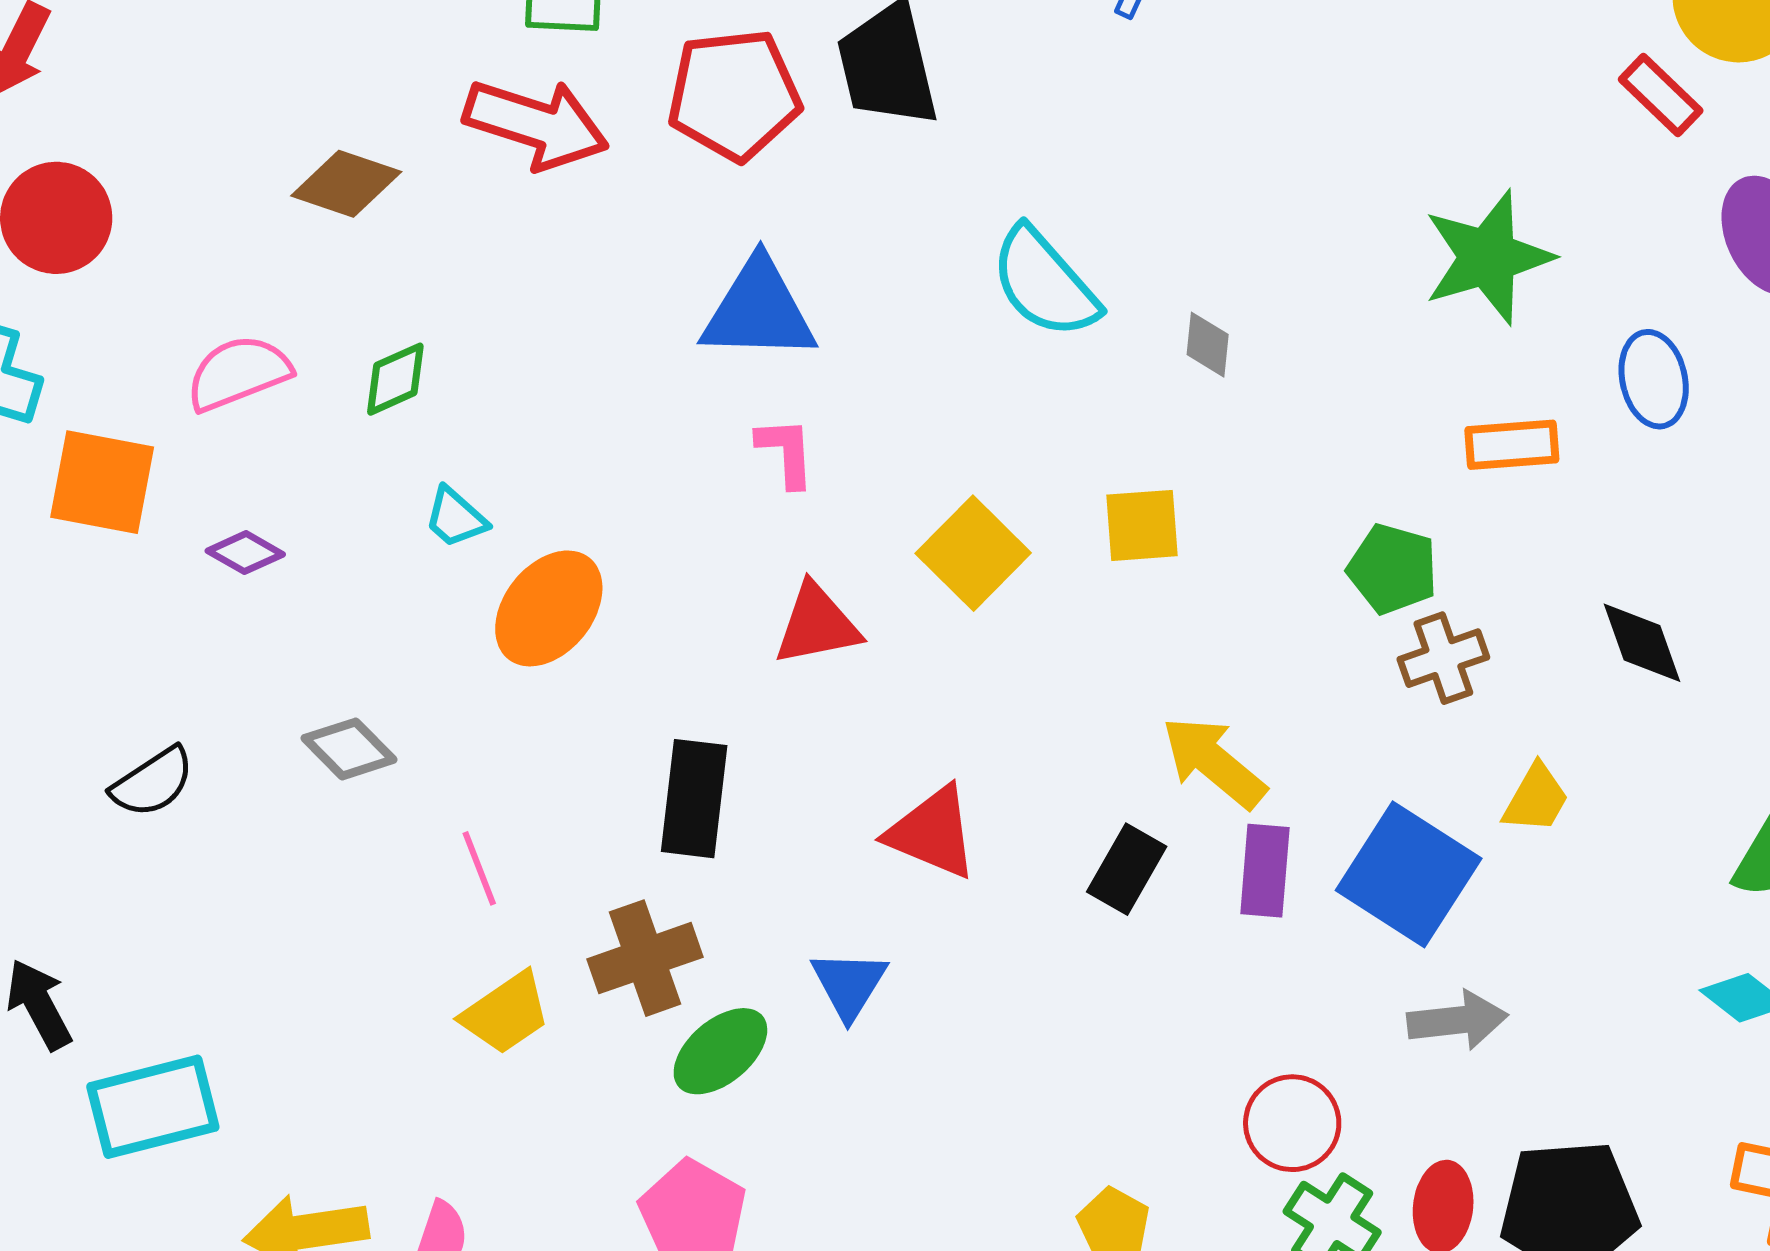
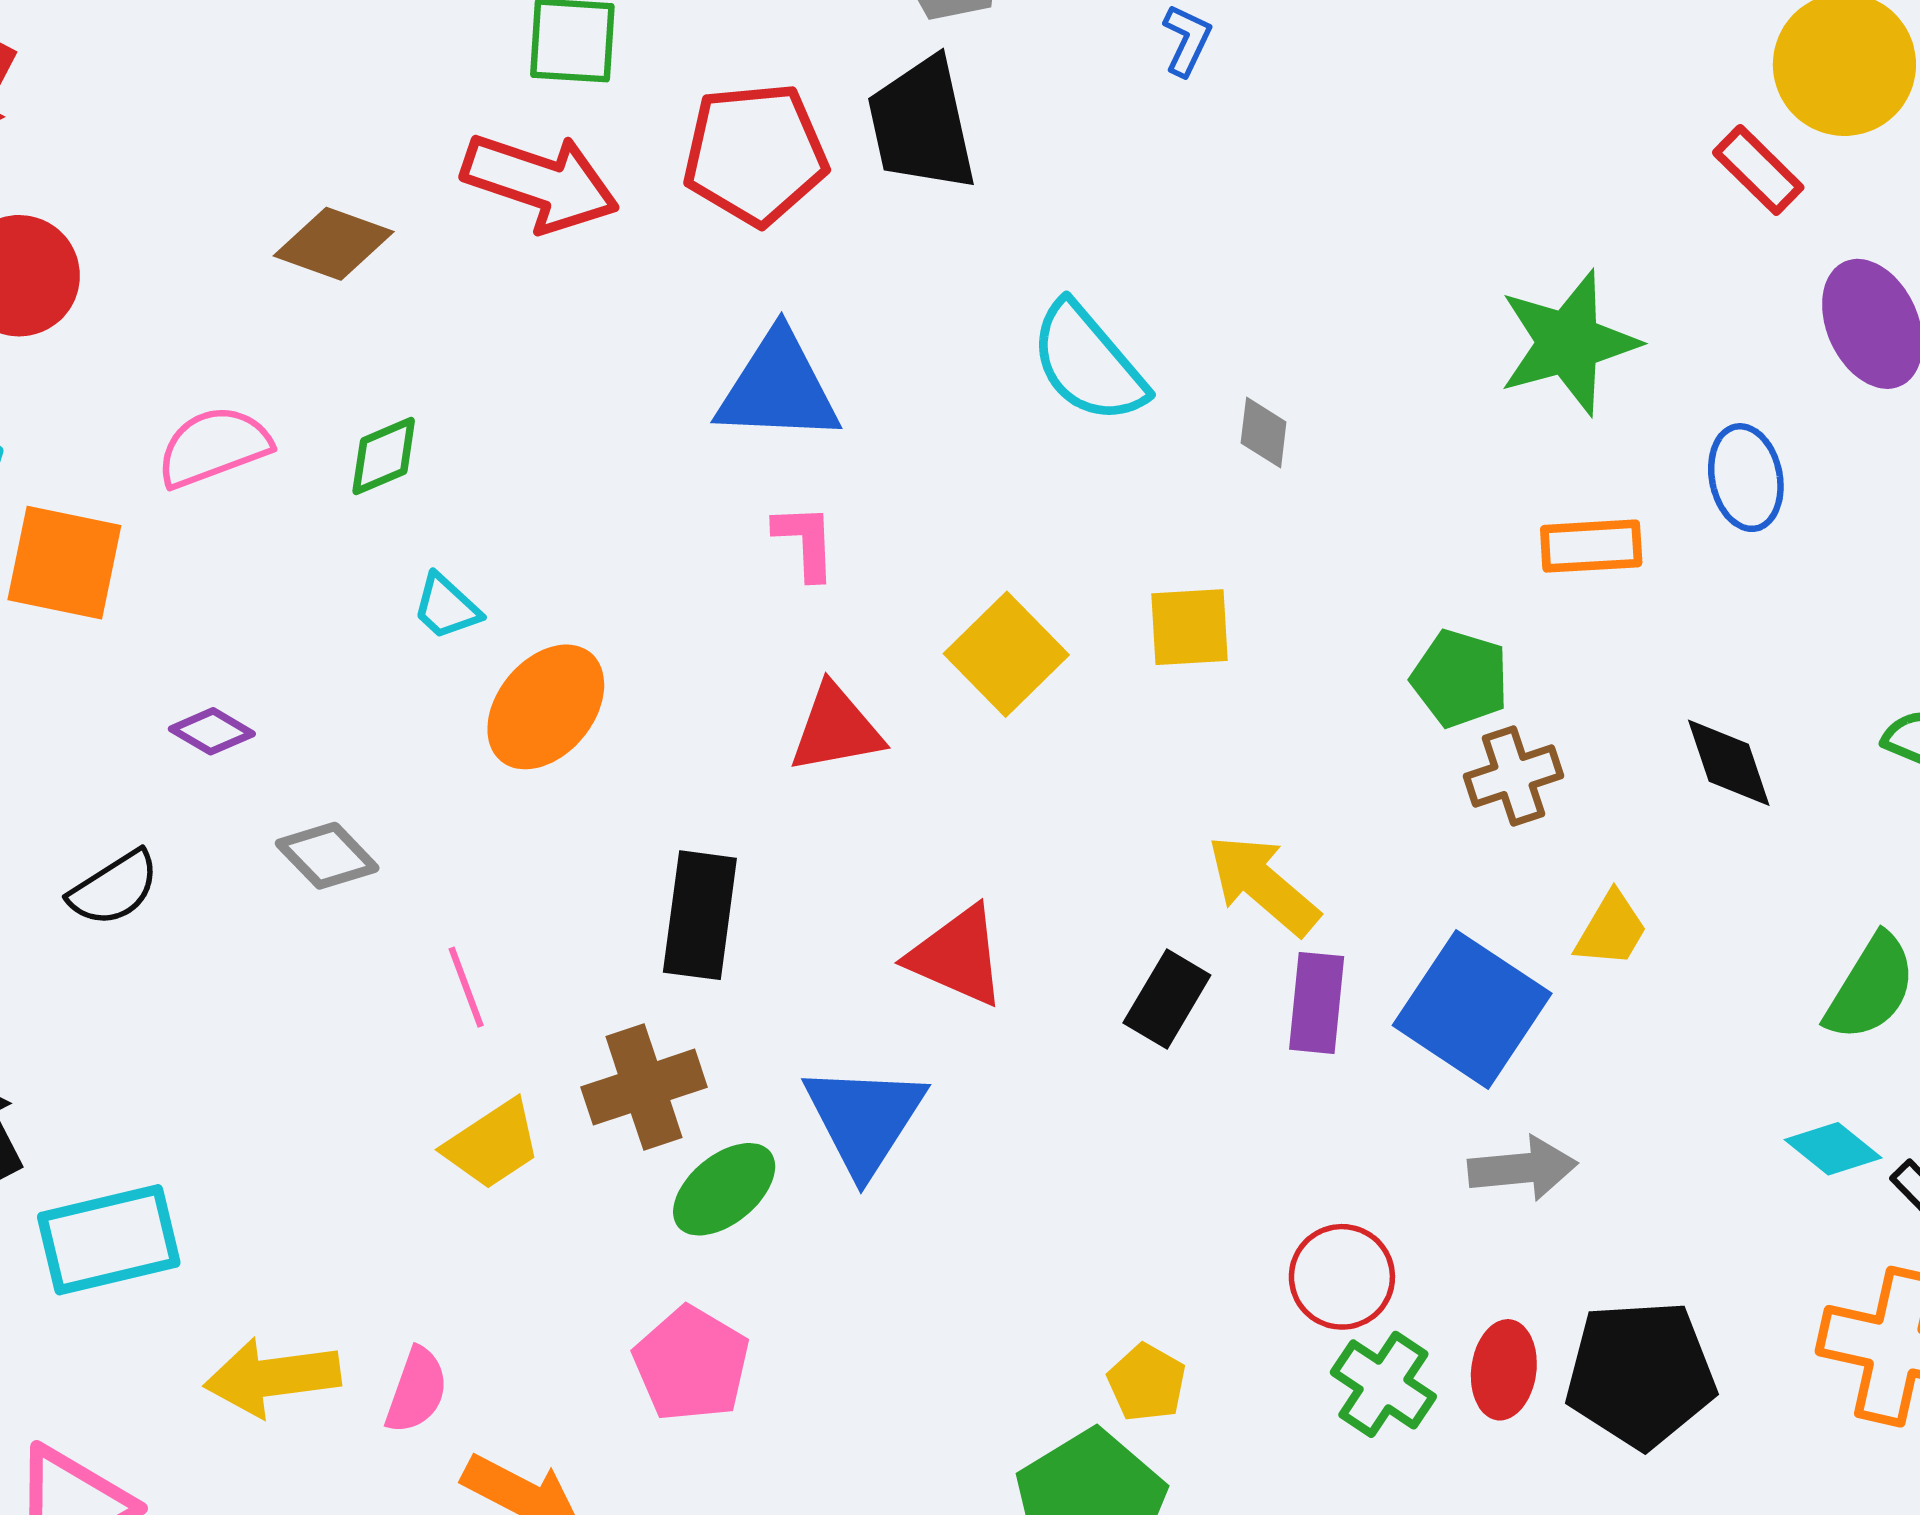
purple diamond: (245, 553) -> (212, 731), moved
blue triangle: (849, 984) -> (864, 1119), size x1.5

